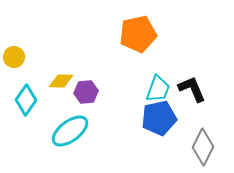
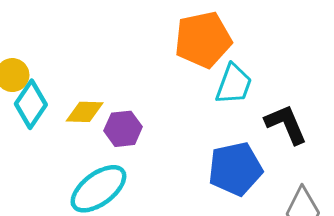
cyan trapezoid: (158, 89) -> (234, 84), moved
cyan diamond: (26, 100) -> (31, 104), moved

